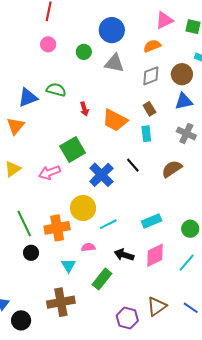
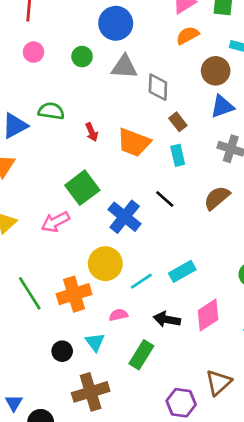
orange semicircle: (152, 46) -> (188, 35), moved
gray diamond: (151, 76) -> (158, 87), moved, turned -60
cyan rectangle: (152, 221) -> (182, 271), moved
black circle: (31, 253) -> (62, 351), moved

